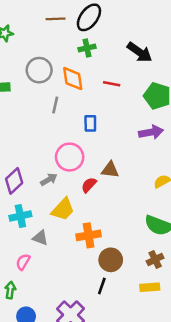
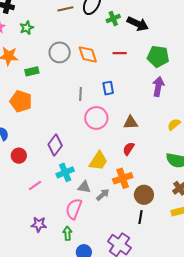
green cross: (87, 48) -> (113, 19), moved
gray line: (55, 105) -> (81, 94), moved
purple arrow: (151, 132) -> (158, 86), turned -60
gray arrow: (49, 180) -> (103, 195), moved
red semicircle: (89, 185) -> (129, 149), moved
pink semicircle: (23, 262) -> (74, 209), size x1.5

